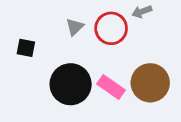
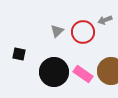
black square: (26, 48) -> (19, 54), moved

